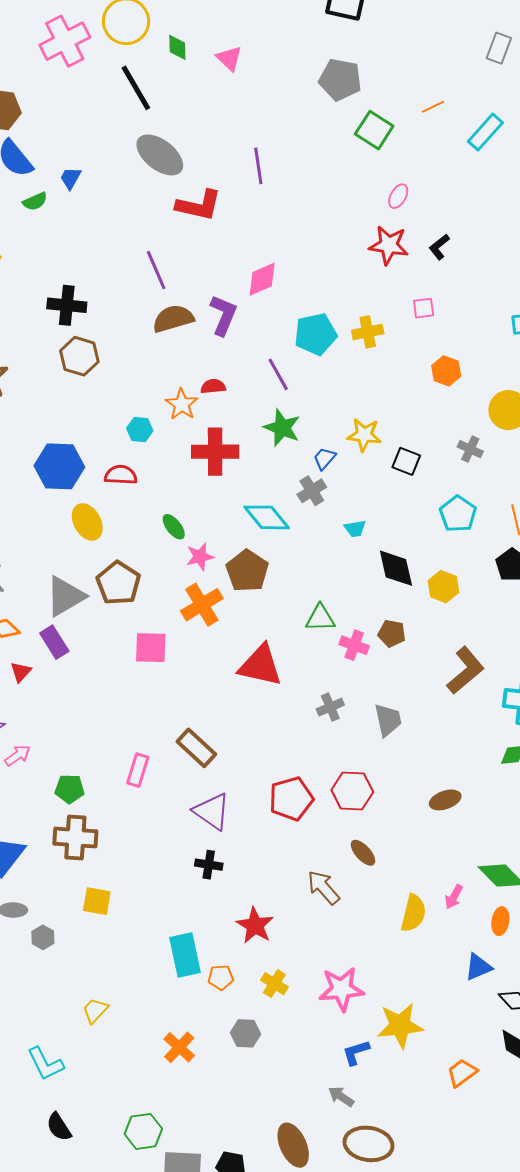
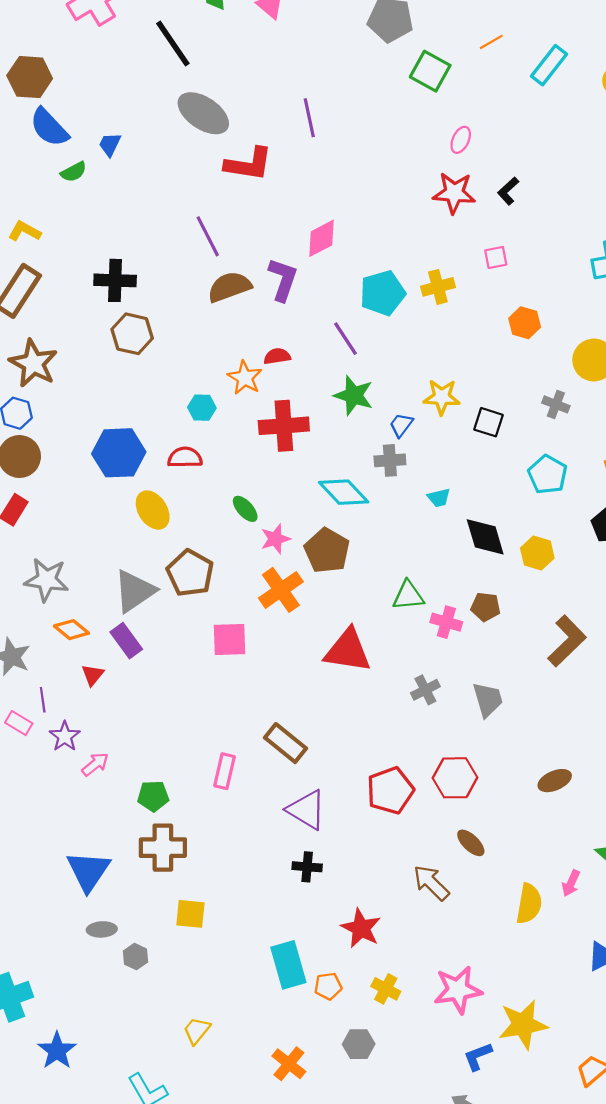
gray cross: (312, 491) -> (390, 460), turned 32

